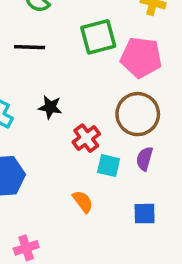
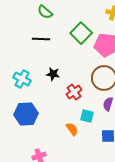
green square: (98, 37) -> (81, 33), turned -30
cyan square: (109, 166) -> (87, 116), moved

